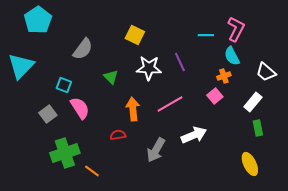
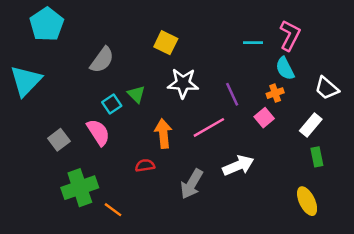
purple line: (180, 62) -> (232, 94), moved
cyan square: (64, 85) -> (112, 104), moved, turned 35

